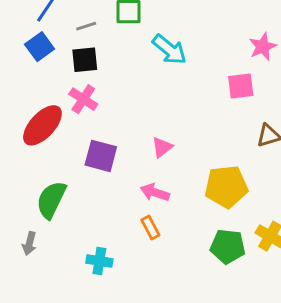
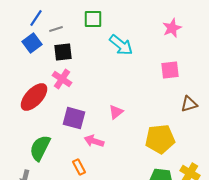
gray line: (86, 26) -> (56, 29), moved
pink star: (263, 47) -> (172, 28), moved
pink arrow: (155, 192) -> (94, 141), moved
orange rectangle: (150, 227) -> (79, 167), moved

